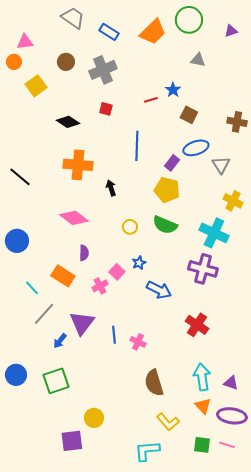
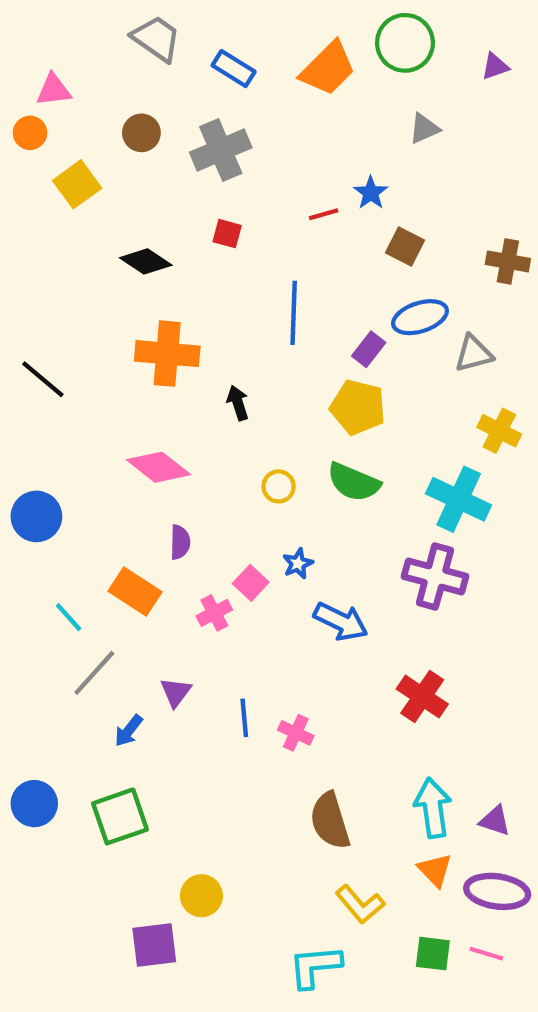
gray triangle: (198, 60) -> (424, 129), turned -35
gray triangle: (221, 165) -> (474, 354), turned 48
purple triangle: (82, 323) -> (176, 692), size x0.6

